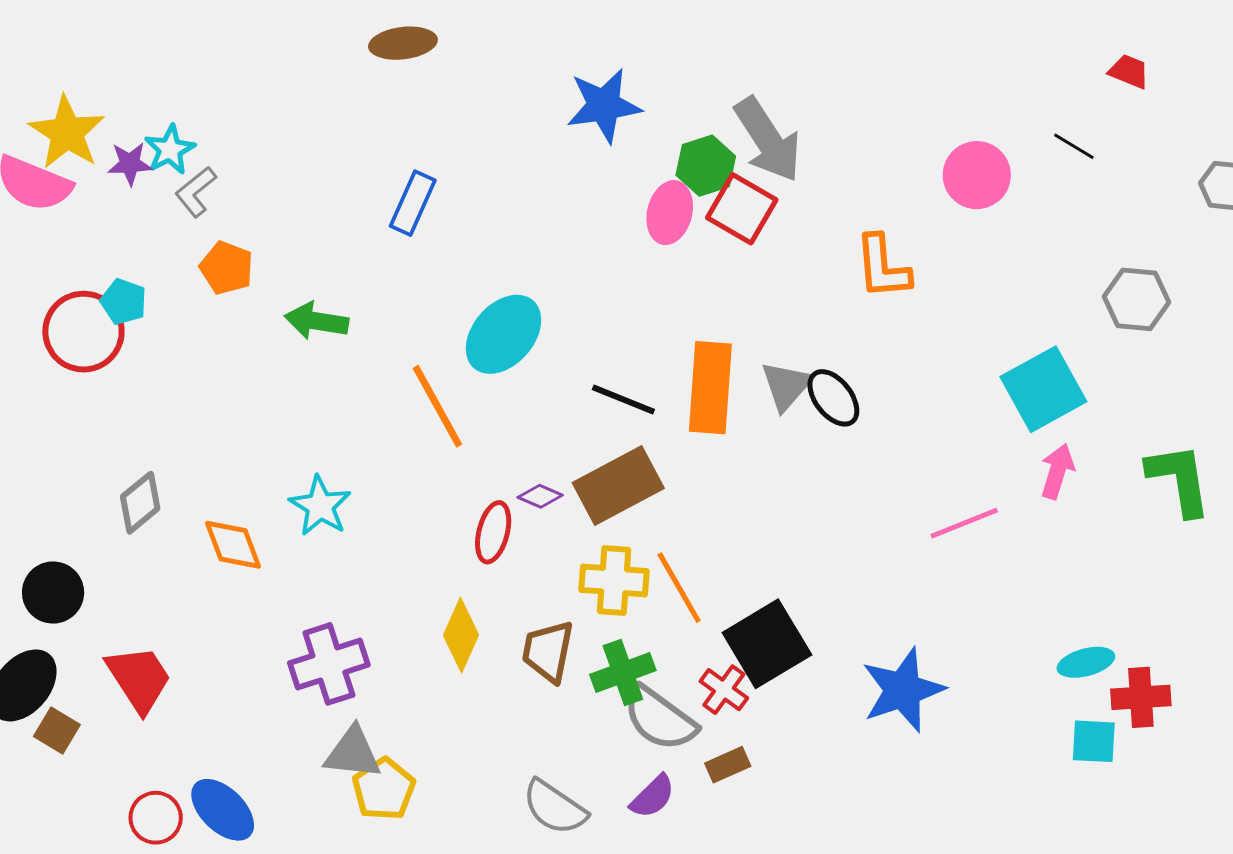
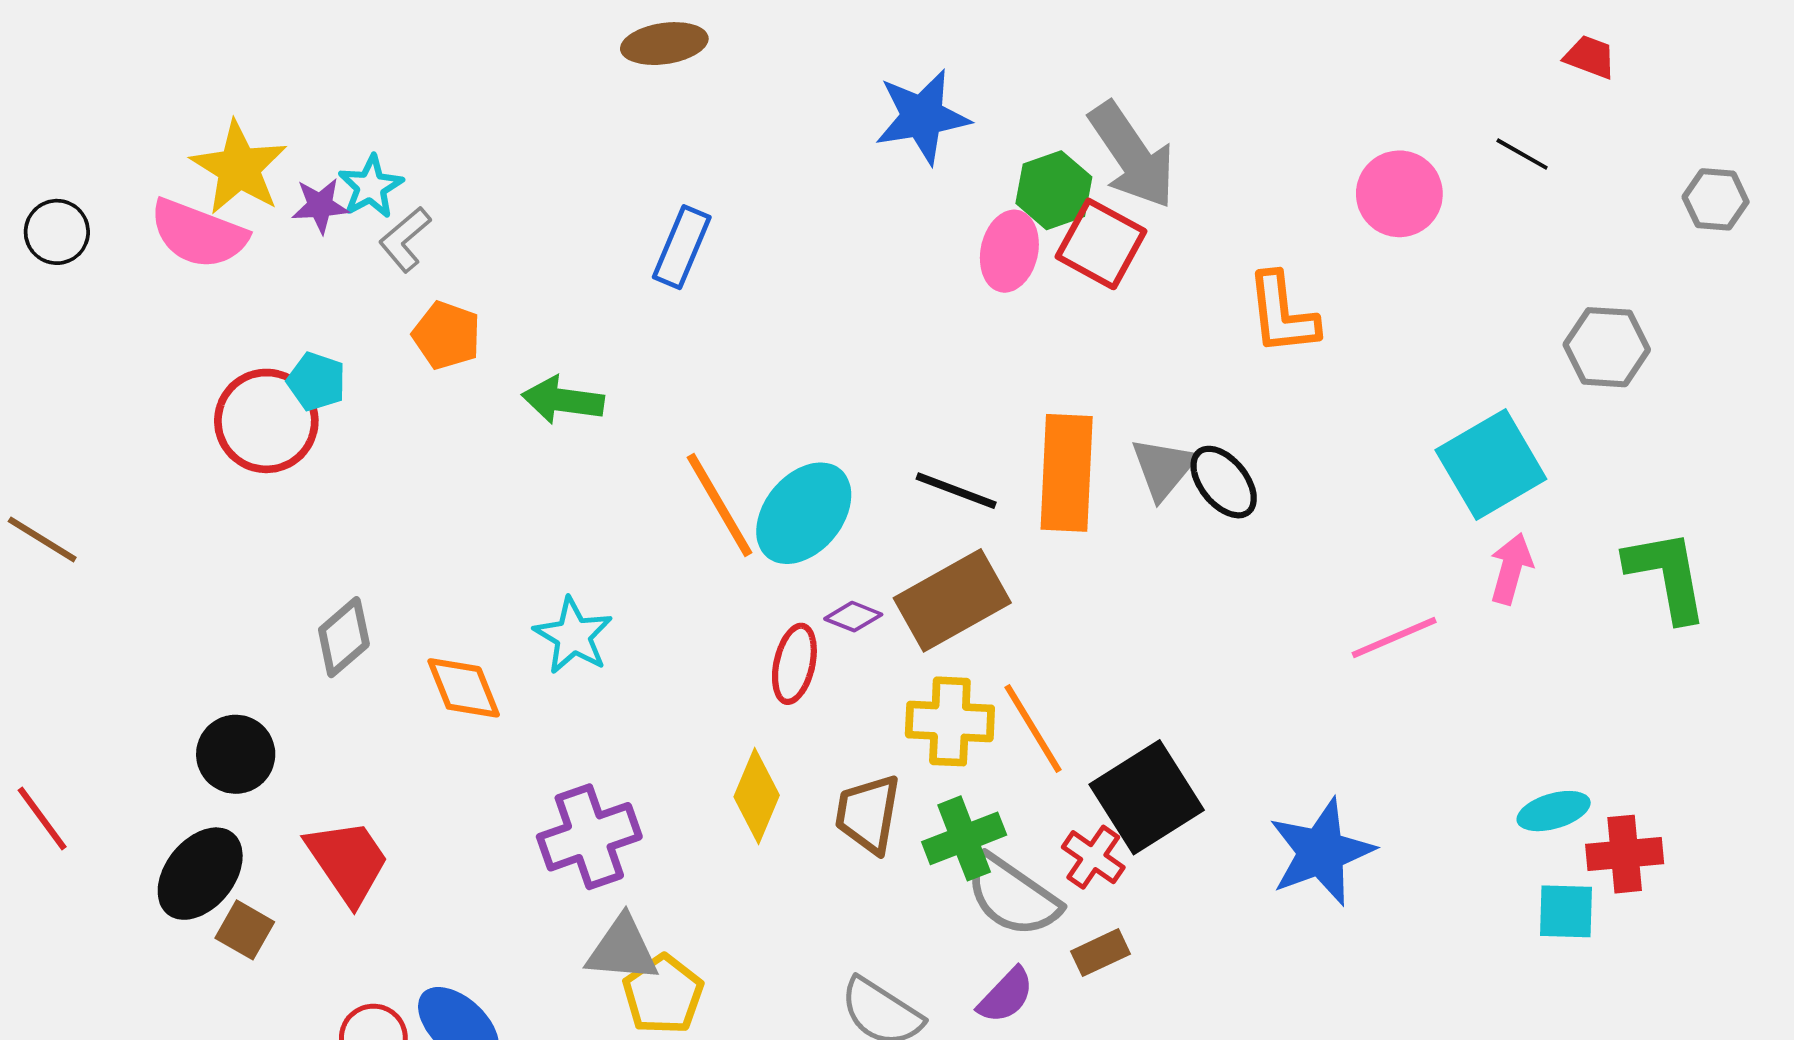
cyan ellipse: (503, 334) -> (804, 513), moved

